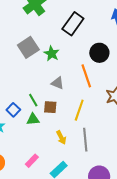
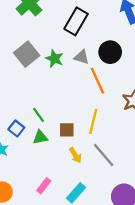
gray triangle: (58, 83) -> (82, 57), moved
brown square: (50, 107) -> (67, 130), moved
gray line: (85, 140) -> (104, 155), turned -30

